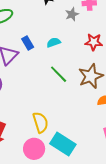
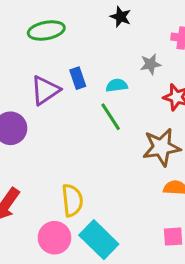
gray star: (72, 14) -> (151, 64), moved
green line: (59, 74) -> (111, 117), moved

